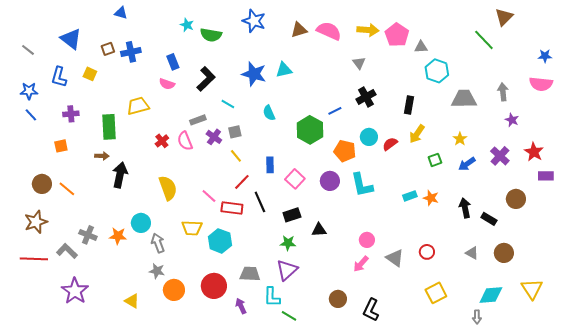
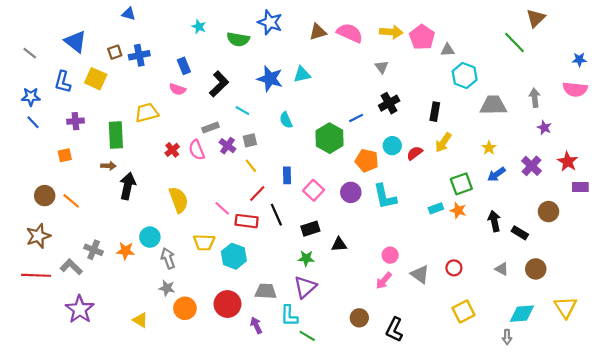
green semicircle: (211, 35) -> (238, 39), moved
yellow square: (90, 74) -> (96, 79), size x1.5
green square: (435, 160) -> (461, 184), moved, size x1.5

